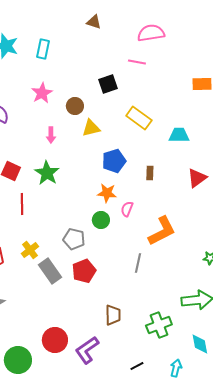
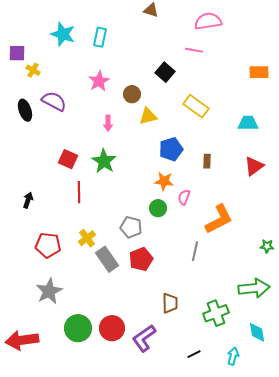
black square: (108, 84) -> (165, 72), turned -30
cyan trapezoid: (179, 135) -> (248, 123), moved
green circle: (18, 360) -> (78, 328), moved

